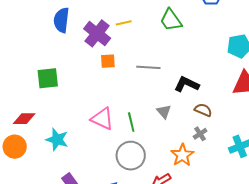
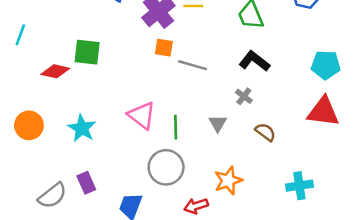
gray line: (148, 67) -> (193, 65), moved
black L-shape: (187, 84) -> (254, 61), moved
red diamond: (24, 119) -> (55, 71), moved
gray cross: (200, 134) -> (244, 96), moved, turned -32

